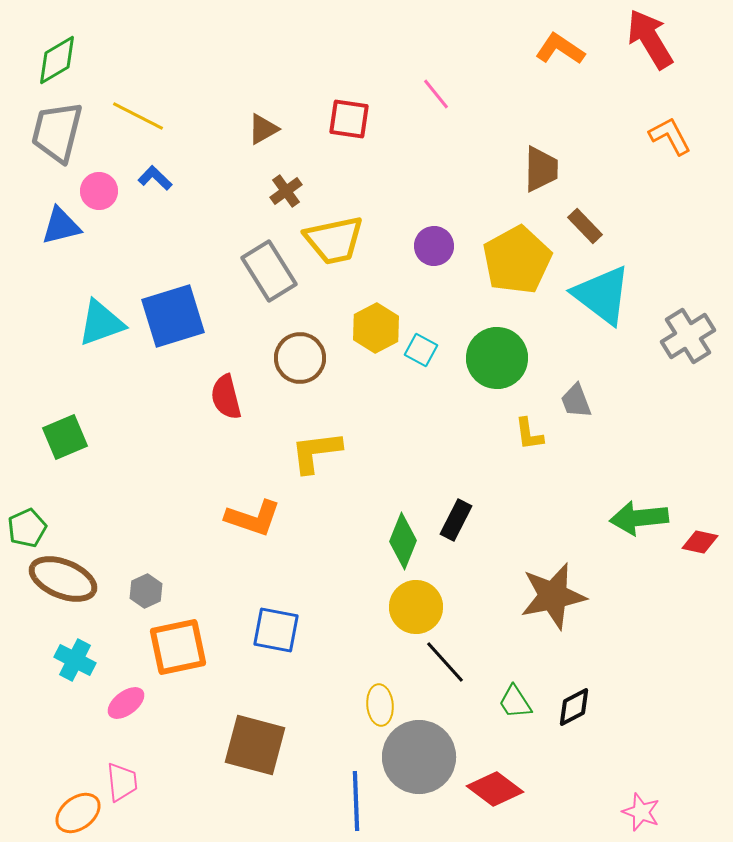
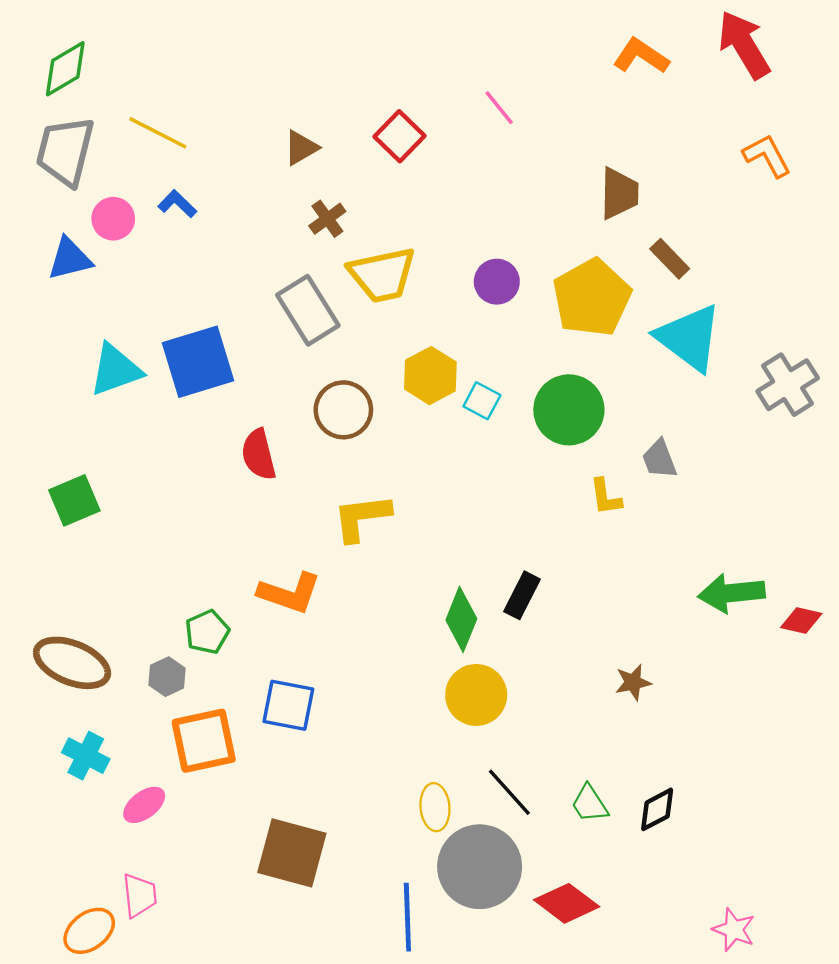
red square: (349, 119) -> (399, 136), turned 36
green pentagon: (27, 528) -> (207, 632), moved
brown star: (553, 596) -> (633, 682), size x0.5
blue square: (276, 630) -> (288, 705), moved
black line: (445, 662) -> (509, 792), moved

